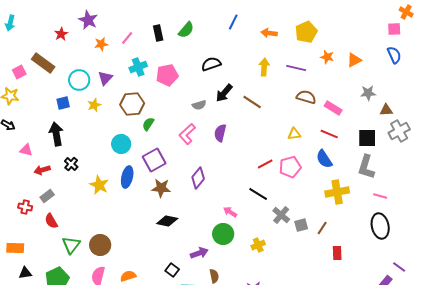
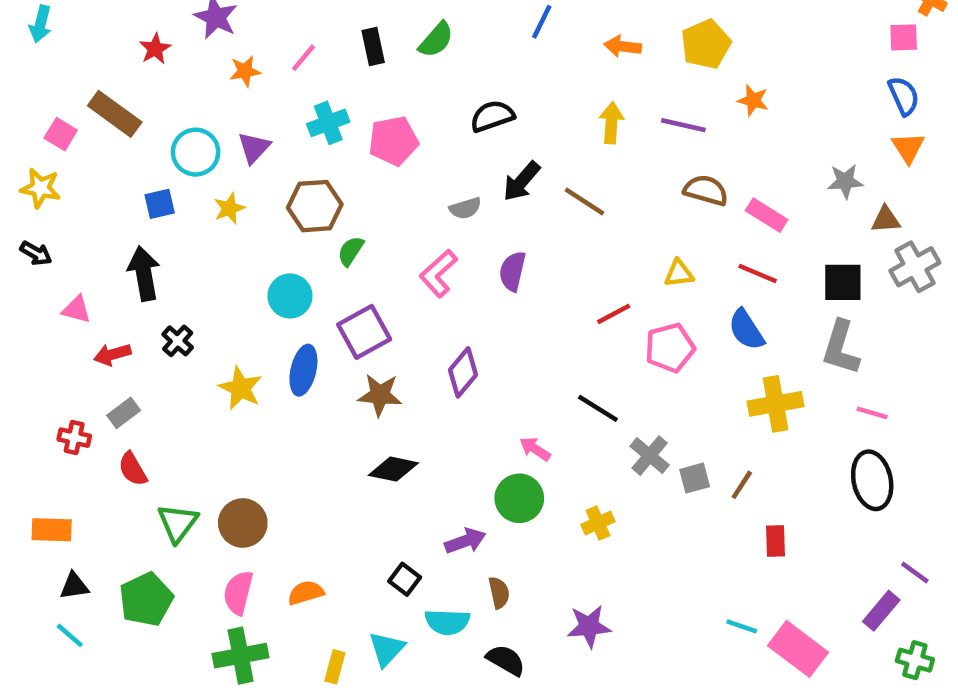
orange triangle: (354, 60) -> (908, 148), moved, turned -35
pink square: (19, 72) -> (61, 134), turned -32
red line: (265, 164) -> (614, 314), moved

